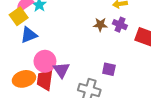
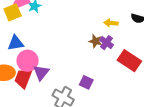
brown star: (100, 25) -> (96, 41), moved
blue triangle: (29, 35) -> (16, 43), moved

